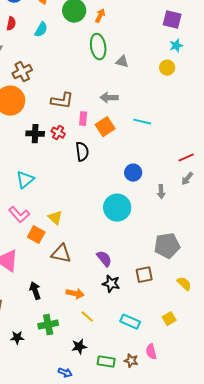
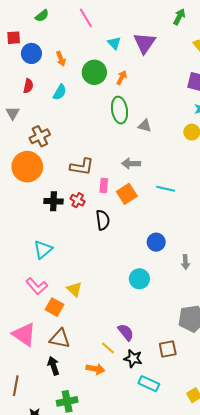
cyan circle: (117, 208) -> (139, 279), size x0.7
brown triangle: (61, 254) -> (60, 339), moved
yellow line: (87, 317) -> (108, 348), moved
cyan rectangle: (130, 322) -> (149, 384), moved

